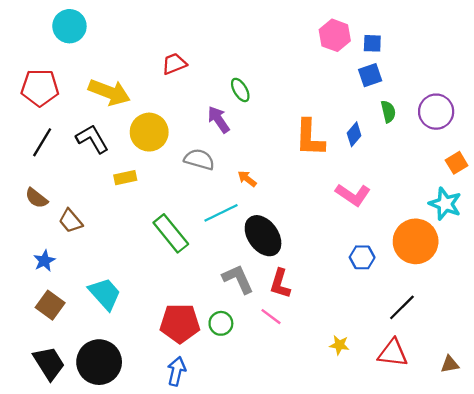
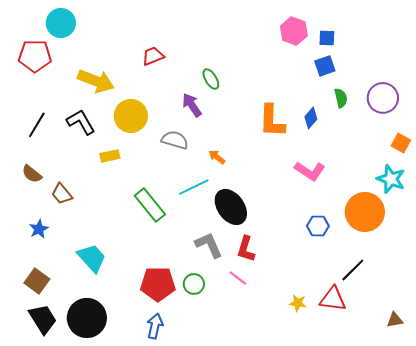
red pentagon: (40, 88) -> (35, 56), moved
orange square: (457, 163) -> (401, 143), turned -30
brown square: (50, 305) -> (37, 281), moved
red triangle: (393, 353) -> (333, 299), moved

